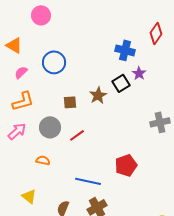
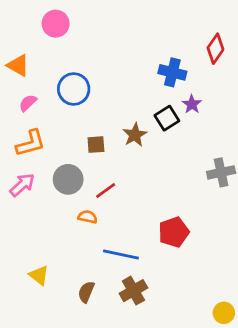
orange semicircle: (43, 160) -> (88, 217), moved

